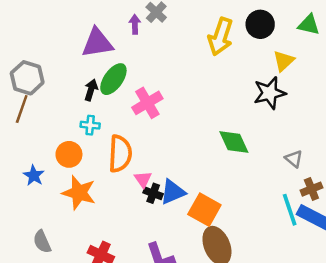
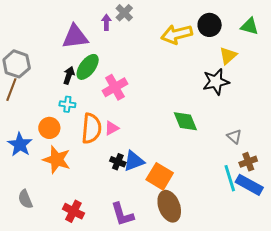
yellow arrow: (221, 37) -> (177, 34), turned 56
blue star: (34, 175) -> (20, 144), size x1.4
pink triangle: (143, 179) -> (112, 128), moved, turned 35

